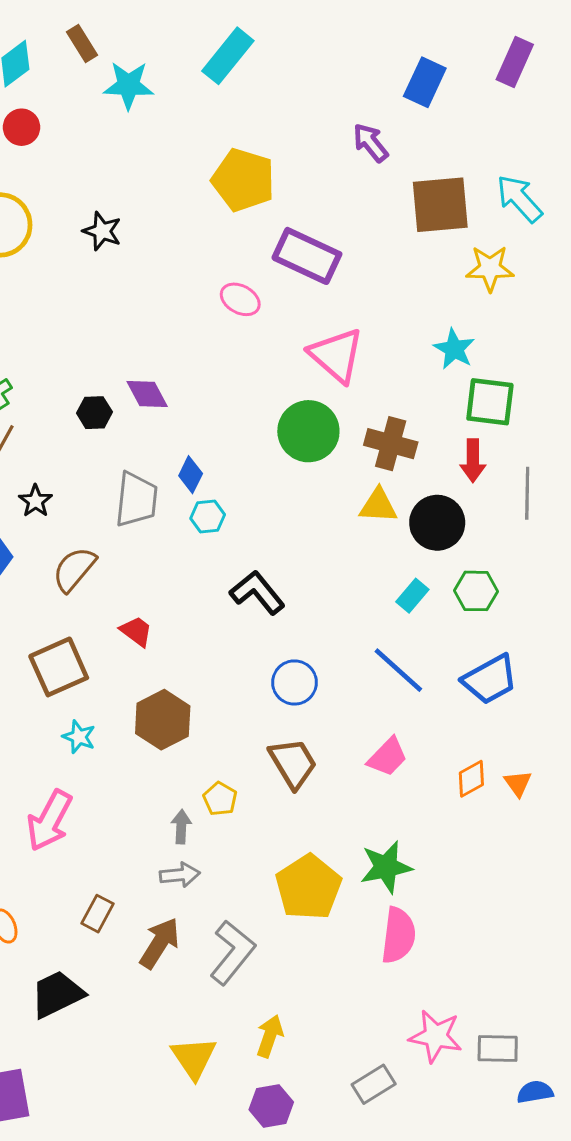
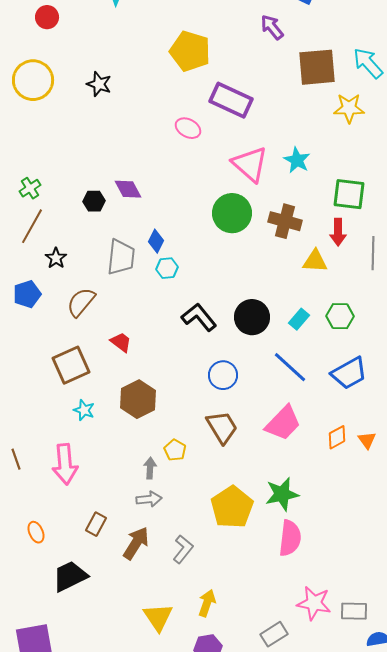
cyan star: (454, 349) -> (297, 160), moved
yellow triangle: (378, 506) -> (315, 261), moved
black circle: (437, 523) -> (252, 317), moved
pink trapezoid: (388, 757) -> (283, 423), size x1.4
pink arrow: (49, 821) -> (65, 464), turned -33
gray L-shape: (232, 952) -> (183, 549), size x0.7

